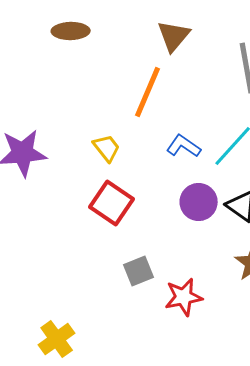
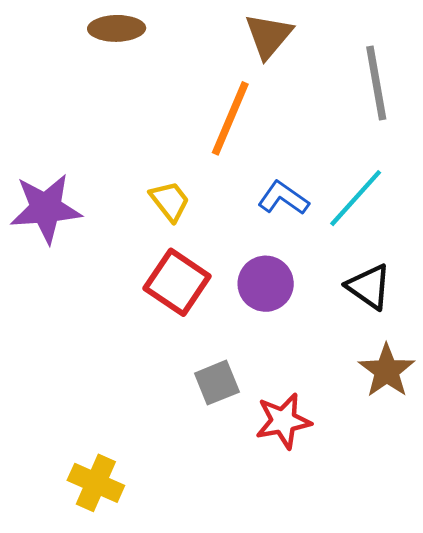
purple circle: (199, 202) -> (266, 284), moved
yellow cross: (57, 339) -> (96, 483), turned -30

